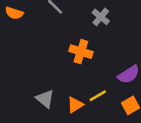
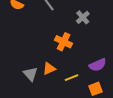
orange triangle: (75, 105) -> (49, 69), moved

